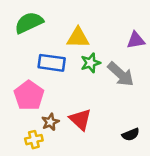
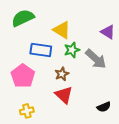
yellow triangle: (78, 38) -> (62, 30), turned 30
purple triangle: (136, 40) -> (108, 32), turned 42
brown star: (50, 122) -> (62, 74), moved

